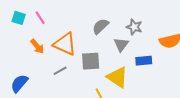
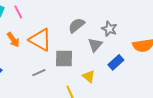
blue rectangle: (144, 61) -> (116, 62), turned -42
gray line: (60, 71) -> (39, 73), moved
yellow triangle: (117, 77) -> (89, 76), size x0.6

